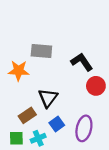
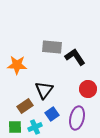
gray rectangle: (41, 51) -> (52, 47), moved
red circle: (96, 86) -> (88, 89), moved

